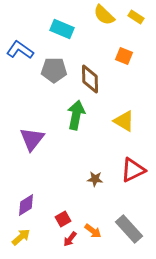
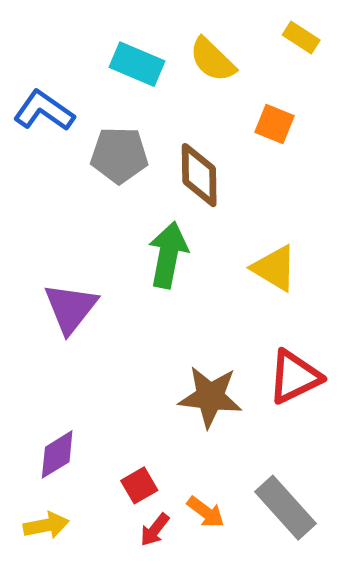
yellow semicircle: (104, 15) -> (212, 60), moved
brown star: (95, 179) -> (210, 397), size x1.8
yellow arrow: (21, 237) -> (46, 525), turned 30

